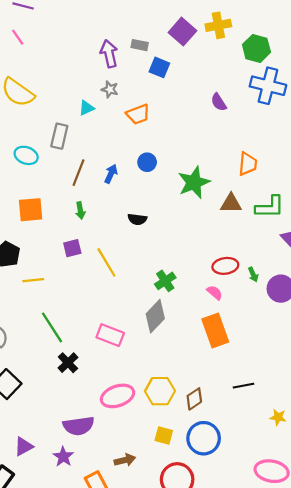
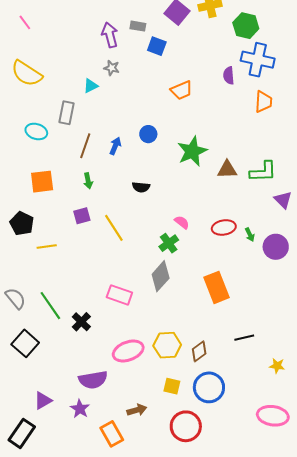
purple semicircle: (219, 102) -> (229, 76), moved, turned 30
orange trapezoid: (138, 114) -> (182, 90), moved
orange trapezoid: (248, 164) -> (263, 102), moved
pink semicircle: (215, 293) -> (182, 222), moved
green line: (52, 327) -> (50, 306), moved

